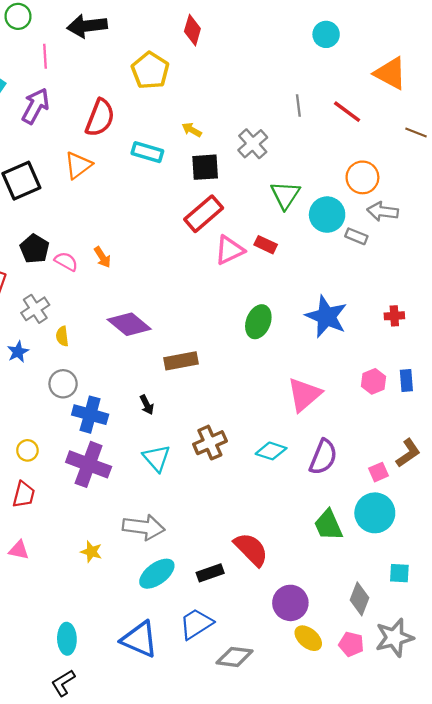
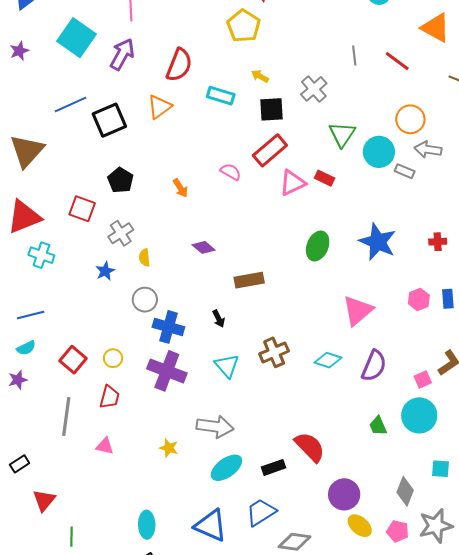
yellow pentagon: (150, 71) -> (244, 26), moved
pink semicircle: (66, 261) -> (231, 172), moved
purple diamond: (129, 324) -> (204, 247), size x0.6
green trapezoid: (328, 525) -> (378, 426), size x0.7

